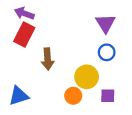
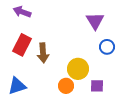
red rectangle: (24, 35) -> (22, 45), moved
blue circle: (107, 52) -> (107, 47), moved

